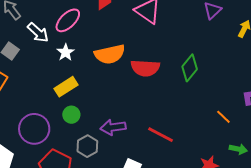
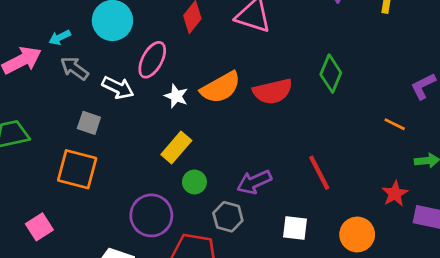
white star: (66, 52) -> (176, 96), moved
red line: (161, 135) -> (319, 173), turned 52

